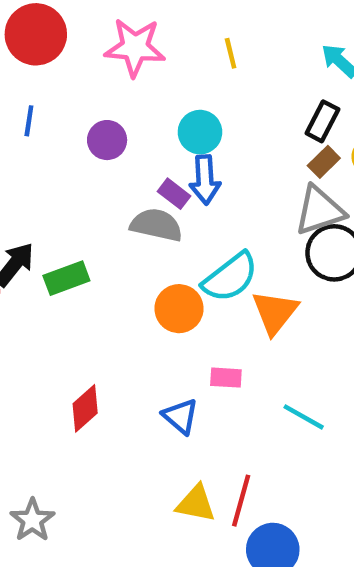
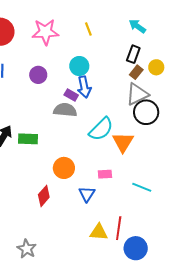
green rectangle: (66, 278) -> (28, 139), turned 30
orange circle: (179, 309) -> (64, 168), moved
blue triangle: (180, 416) -> (87, 194), turned 30

